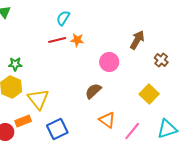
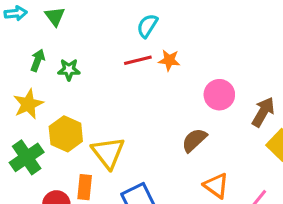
brown arrow: (137, 40) -> (263, 112), moved
green star: (15, 64) -> (69, 70), moved
orange rectangle: (23, 121) -> (85, 187), turned -63

